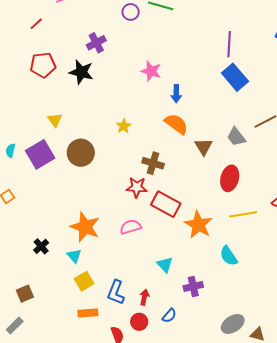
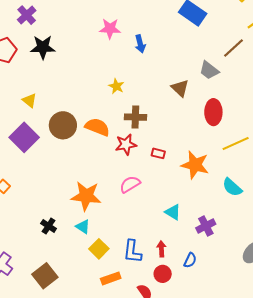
purple cross: (96, 43) -> (27, 15), moved
orange semicircle: (176, 124) -> (97, 127), moved
yellow star: (124, 126) -> (116, 86), moved
red rectangle: (166, 204) -> (158, 153), size x0.5
brown square: (25, 294) -> (45, 276), size x1.4

